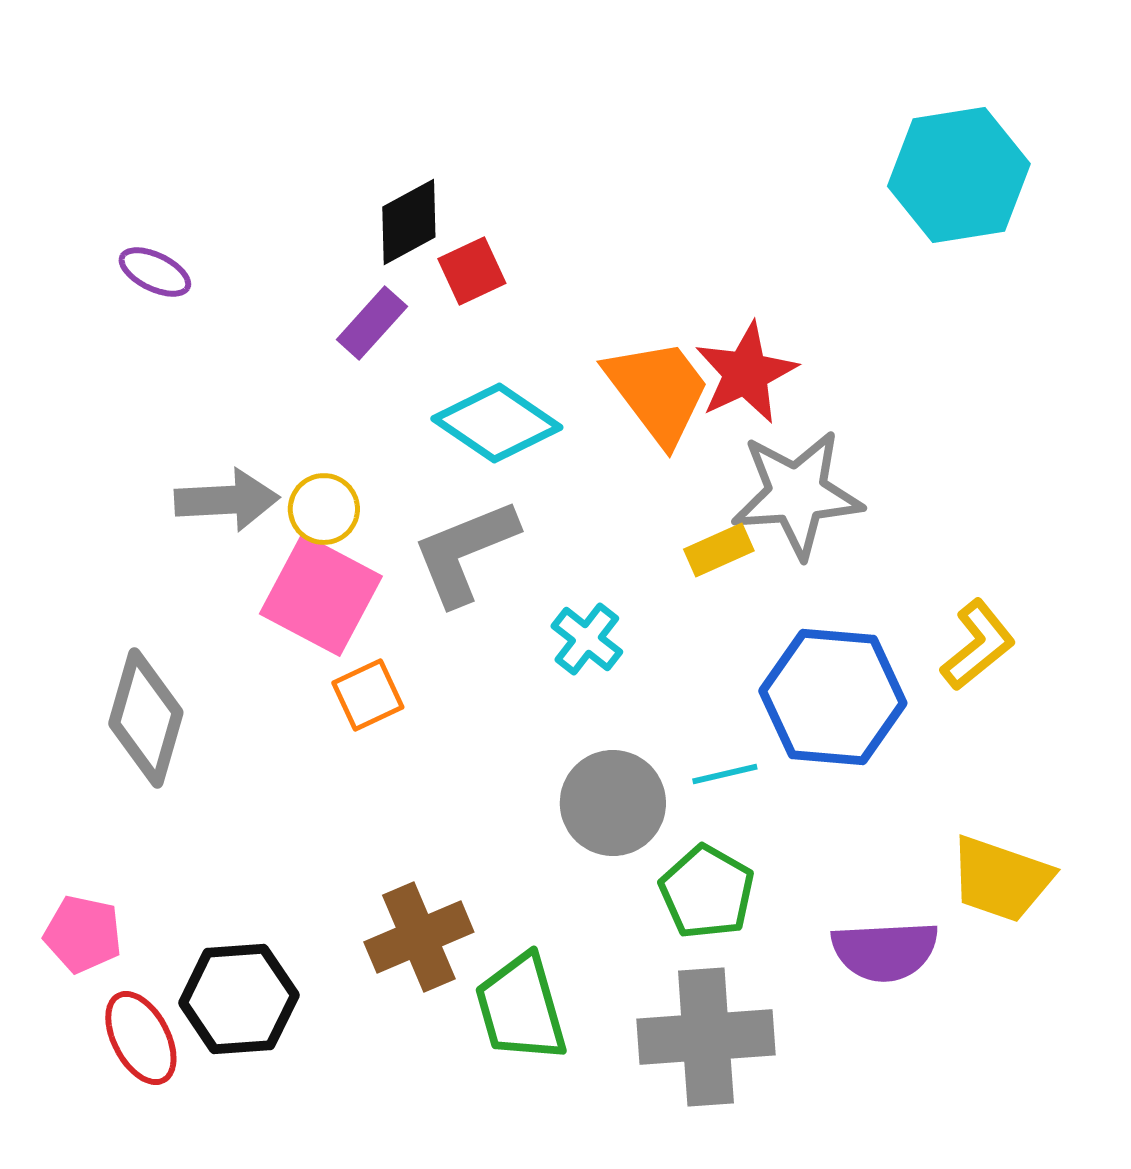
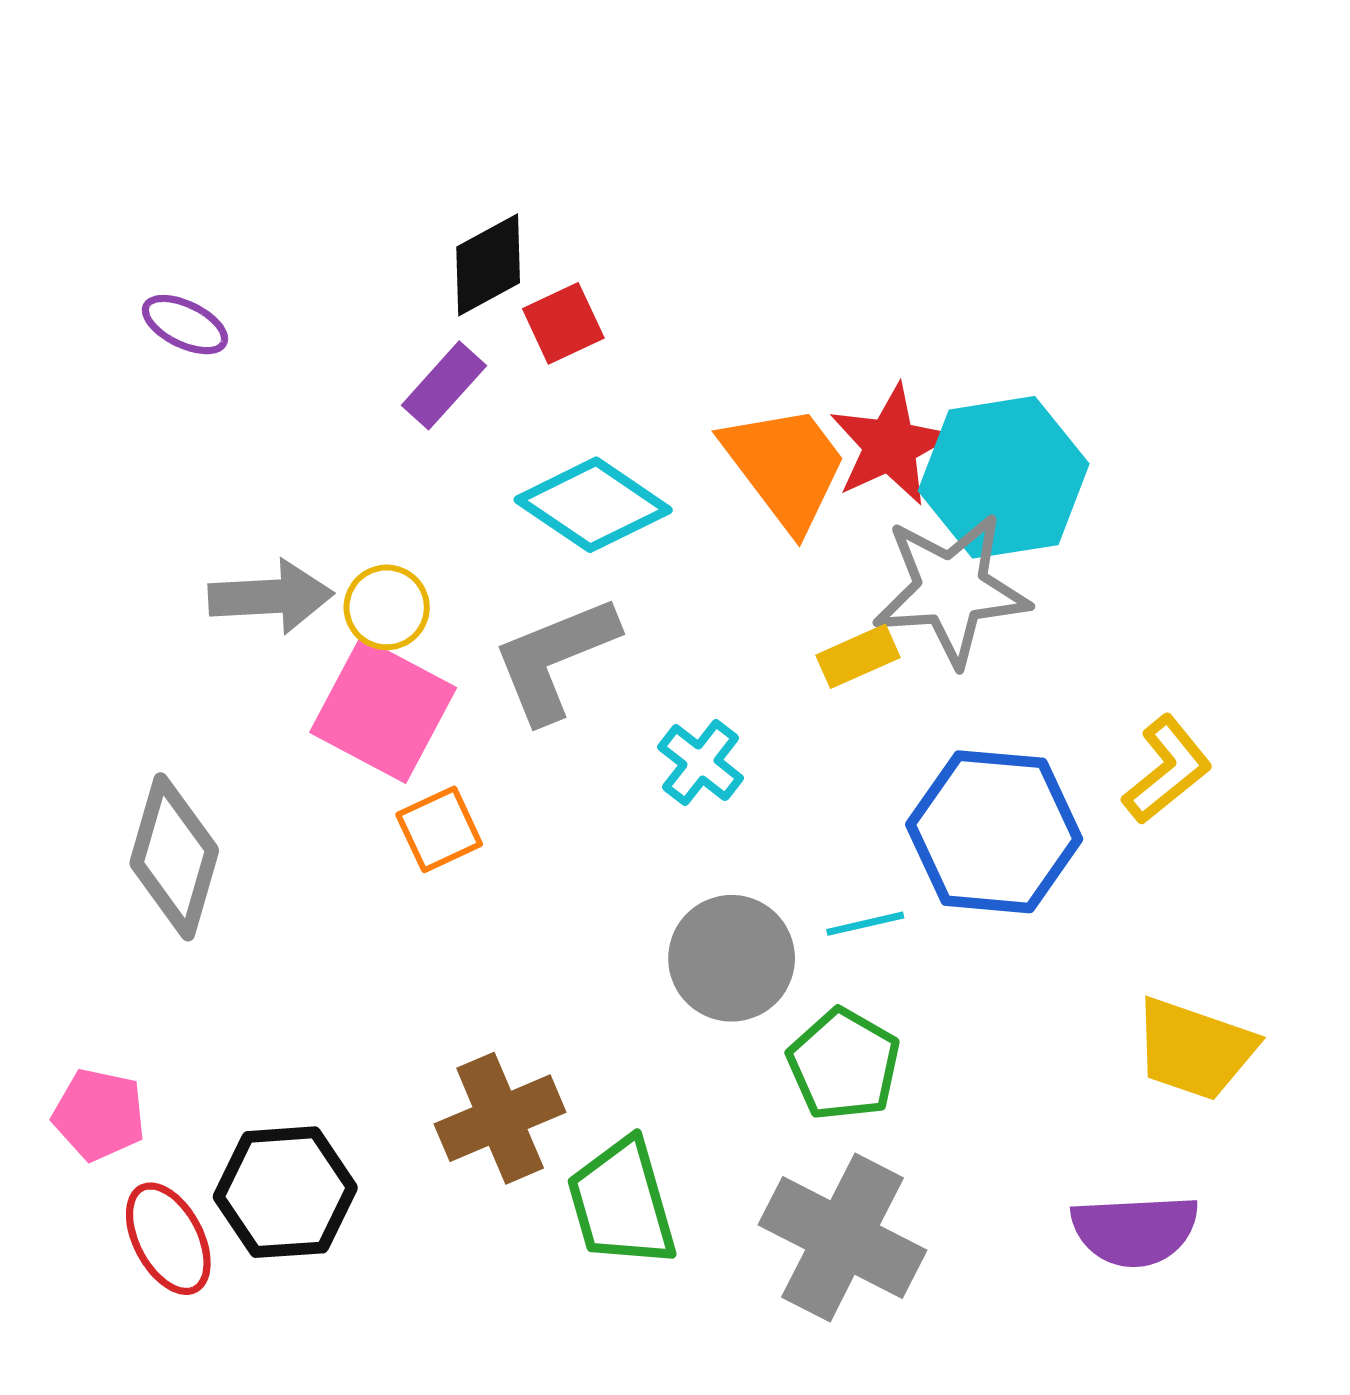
cyan hexagon: (959, 175) -> (1004, 477), moved
purple semicircle: (885, 951) -> (1135, 1230), moved
gray cross: (706, 1037) -> (843, 1238), turned 31

